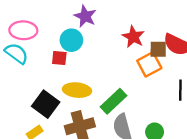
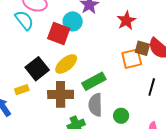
red star: (133, 37) -> (126, 20), moved
red square: (59, 58) -> (59, 34), size x1.6
yellow ellipse: (77, 90) -> (66, 64), turned -60

